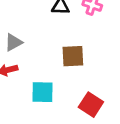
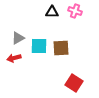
cyan square: (42, 92) -> (39, 46), moved

